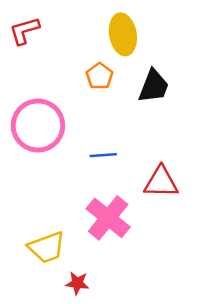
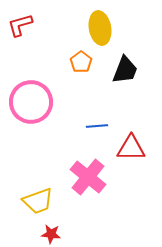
blue line: (103, 155) -> (97, 126), moved
red star: (77, 283) -> (51, 234), moved

